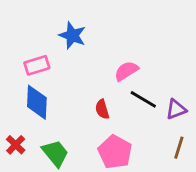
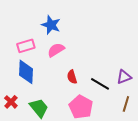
pink semicircle: (126, 71) -> (56, 50), moved
black line: (143, 99) -> (100, 84), moved

